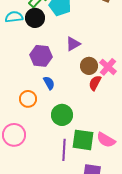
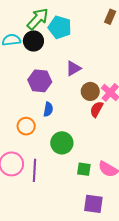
blue semicircle: (49, 83) -> (48, 109), turned 40
green square: (83, 140) -> (84, 169), size x0.6
purple line: (64, 150) -> (35, 170), moved

